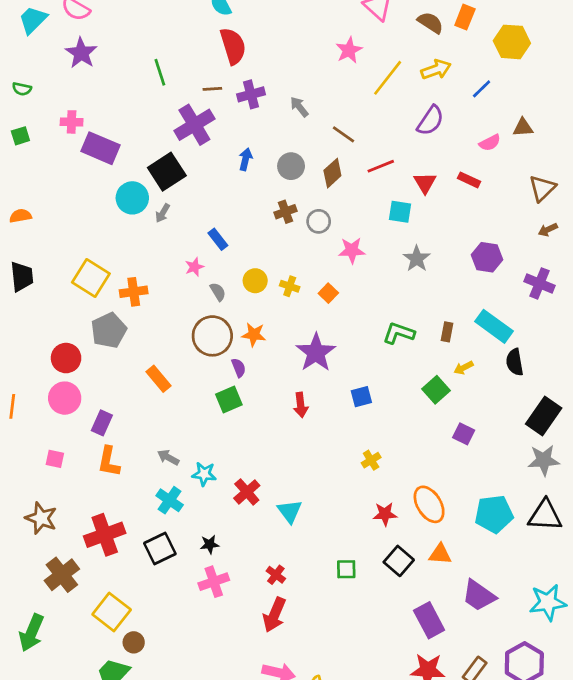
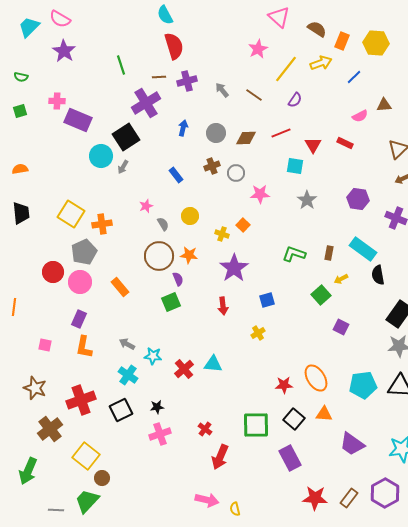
orange rectangle: (465, 17) -> (342, 41), moved
purple semicircle: (430, 121) -> (295, 100), moved, size x0.7
brown line: (343, 134) -> (254, 95), moved
brown diamond: (332, 173) -> (246, 138), turned 40
blue rectangle: (218, 239) -> (176, 175), moved
yellow cross: (290, 286) -> (222, 234), moved
pink circle: (65, 398) -> (80, 282), moved
yellow cross: (371, 460) -> (258, 333), moved
cyan triangle: (290, 511) -> (213, 364), moved, turned -48
green square: (346, 569) -> (256, 425), size x1.8
red arrow: (274, 615) -> (220, 457), moved
purple rectangle: (429, 620) -> (290, 458), moved

